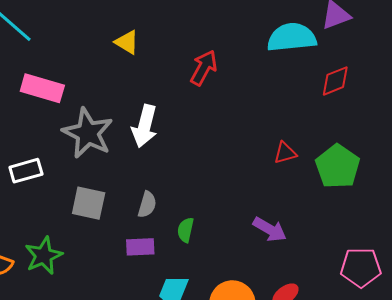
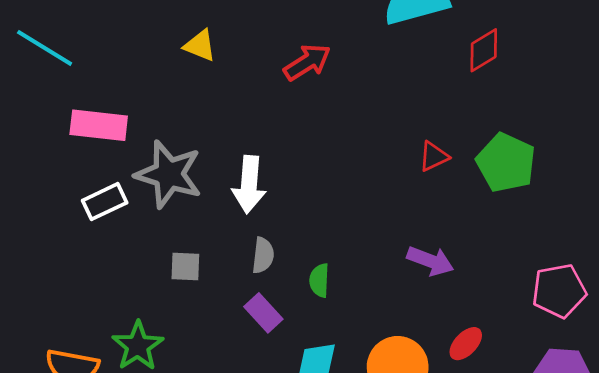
red arrow: (204, 68) -> (307, 62), turned 39
white arrow: (145, 126) -> (249, 184), moved
white rectangle: (26, 171) -> (105, 202), moved
gray square: (89, 203) -> (185, 267), size x0.7
purple rectangle: (140, 247) -> (263, 313), turned 60

